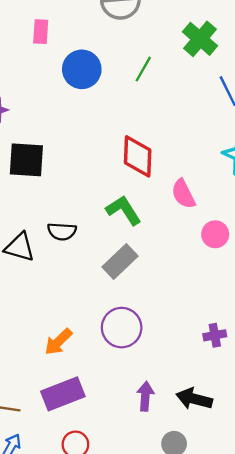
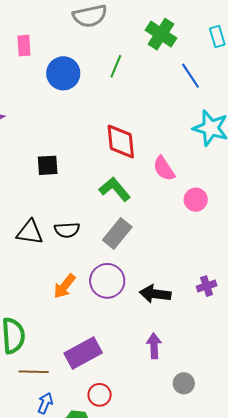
black square: (26, 160) -> (48, 165), moved, size x0.7
black semicircle: (62, 231) -> (67, 230), moved
purple circle: (122, 328) -> (107, 281), moved
orange arrow: (58, 342) -> (65, 286), moved
black arrow: (194, 399) -> (155, 294), moved

